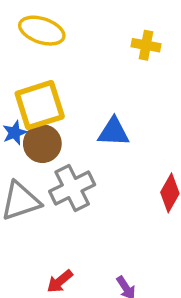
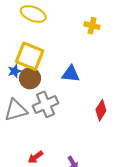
yellow square: (40, 105) -> (30, 56), turned 36

